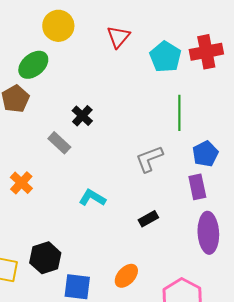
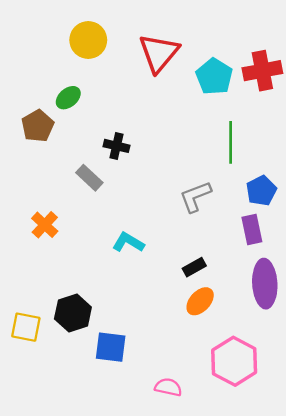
red triangle: (118, 37) -> (159, 53), size x1.5
green ellipse: (33, 65) -> (68, 98), moved, size x0.7
black cross: (82, 116) -> (116, 146), turned -30
orange ellipse: (126, 276) -> (200, 301), moved

